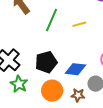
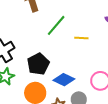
black pentagon: (46, 62) -> (38, 64), turned -30

